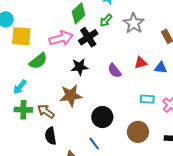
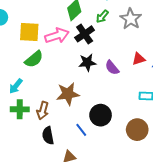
yellow square: (21, 36) -> (29, 32), moved
black star: (80, 67) -> (87, 62), moved
brown arrow: (46, 111) -> (43, 111), turned -108
blue line: (94, 144) -> (81, 130), moved

